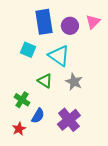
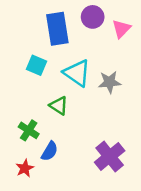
purple circle: (70, 26) -> (93, 17), moved
gray star: (74, 82) -> (110, 82), moved, turned -30
purple cross: (69, 120) -> (110, 157), moved

